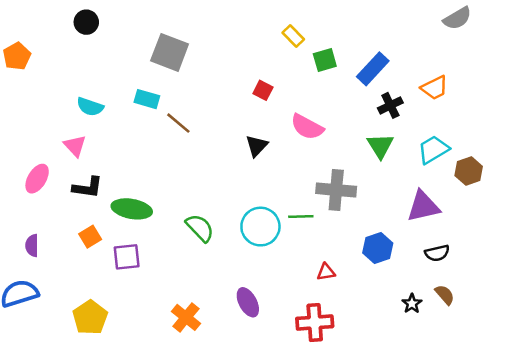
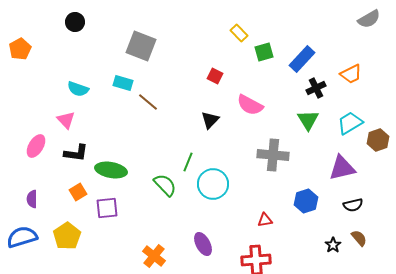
green line: (301, 216) -> (188, 162), moved, turned -66
yellow pentagon: (90, 317) -> (67, 236), moved

